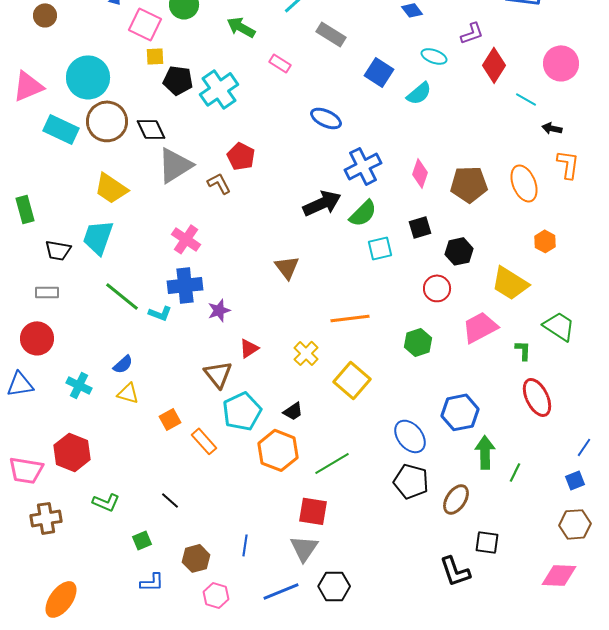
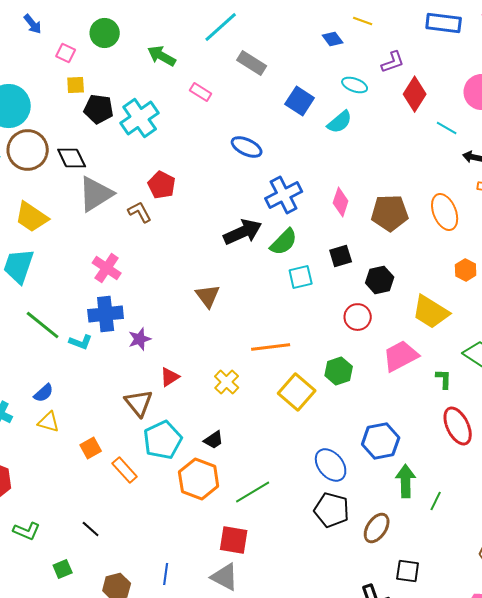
pink square: (145, 24) -> (66, 53), size x0.6
yellow square: (352, 380) -> (297, 392), moved
gray triangle: (304, 548) -> (225, 577), turned -36

